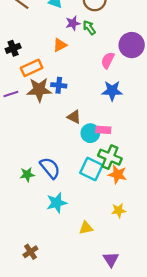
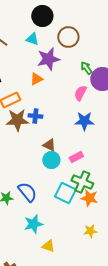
purple star: (73, 23) -> (48, 59), size x1.6
green arrow: (89, 28) -> (86, 68), moved
pink rectangle: (103, 130) -> (76, 157), turned -32
cyan circle: (90, 133) -> (51, 160), moved
yellow triangle: (86, 228) -> (48, 246), moved, turned 32

